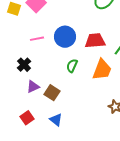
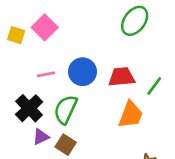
black cross: (24, 65) -> (29, 108), size x1.5
green semicircle: (72, 66) -> (66, 109), moved, size x1.6

